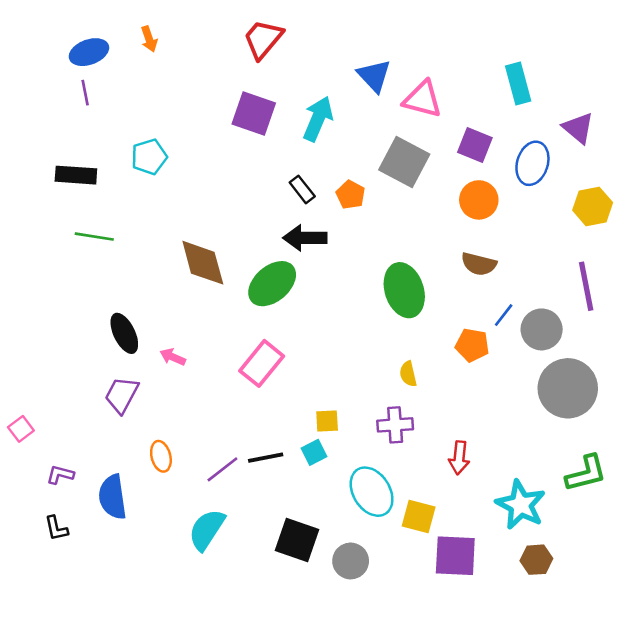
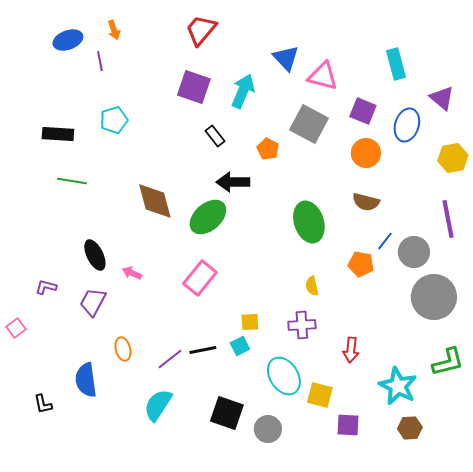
purple line: (85, 93) -> (100, 61), moved
black rectangle: (302, 189) -> (215, 136), moved
purple L-shape: (60, 475) -> (46, 287), moved
purple square: (455, 556) -> (348, 425), size x0.7

